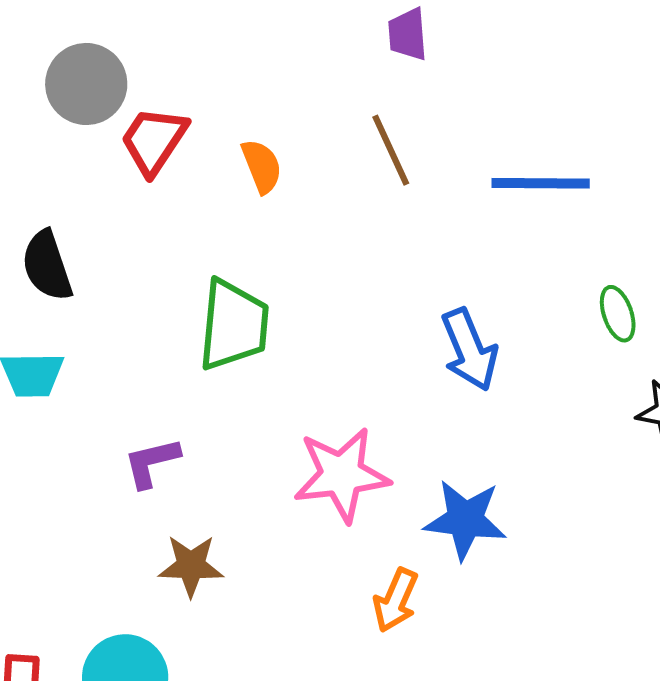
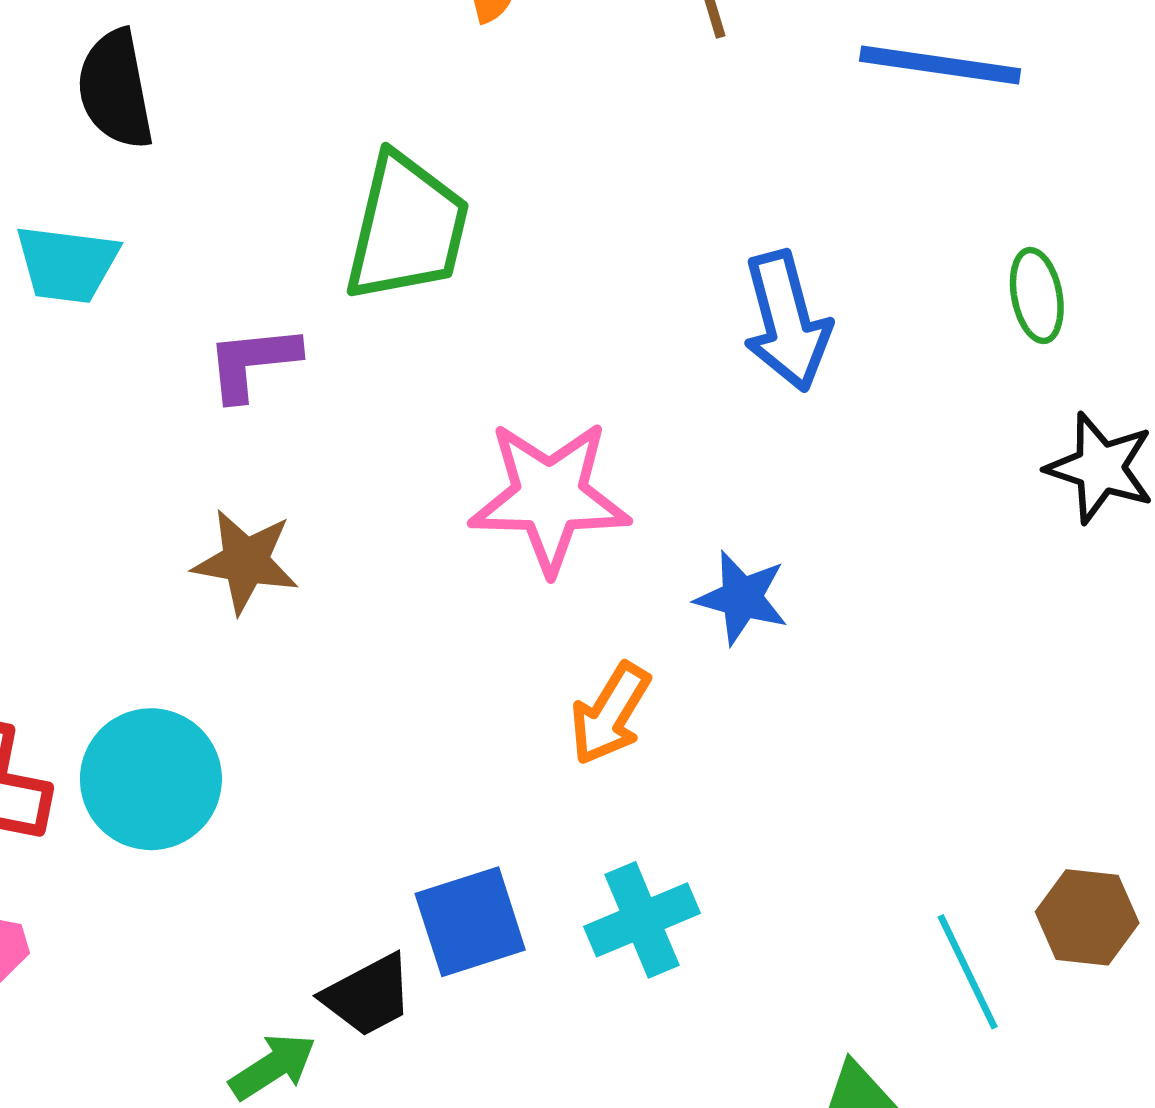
purple L-shape: (152, 462) -> (253, 362), moved
blue star: (465, 520) -> (742, 598), size x0.7
brown star: (191, 566) -> (246, 561), moved

